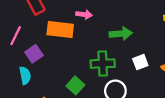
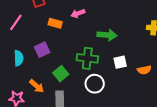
pink arrow: (84, 15) -> (78, 13), turned 144
orange rectangle: (60, 30) -> (55, 23), size x0.6
purple square: (34, 54) -> (42, 50), moved

